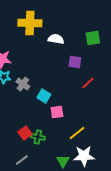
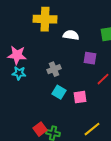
gray cross: (23, 84) -> (54, 69), moved, turned 32
pink square: (57, 112) -> (80, 97), moved

